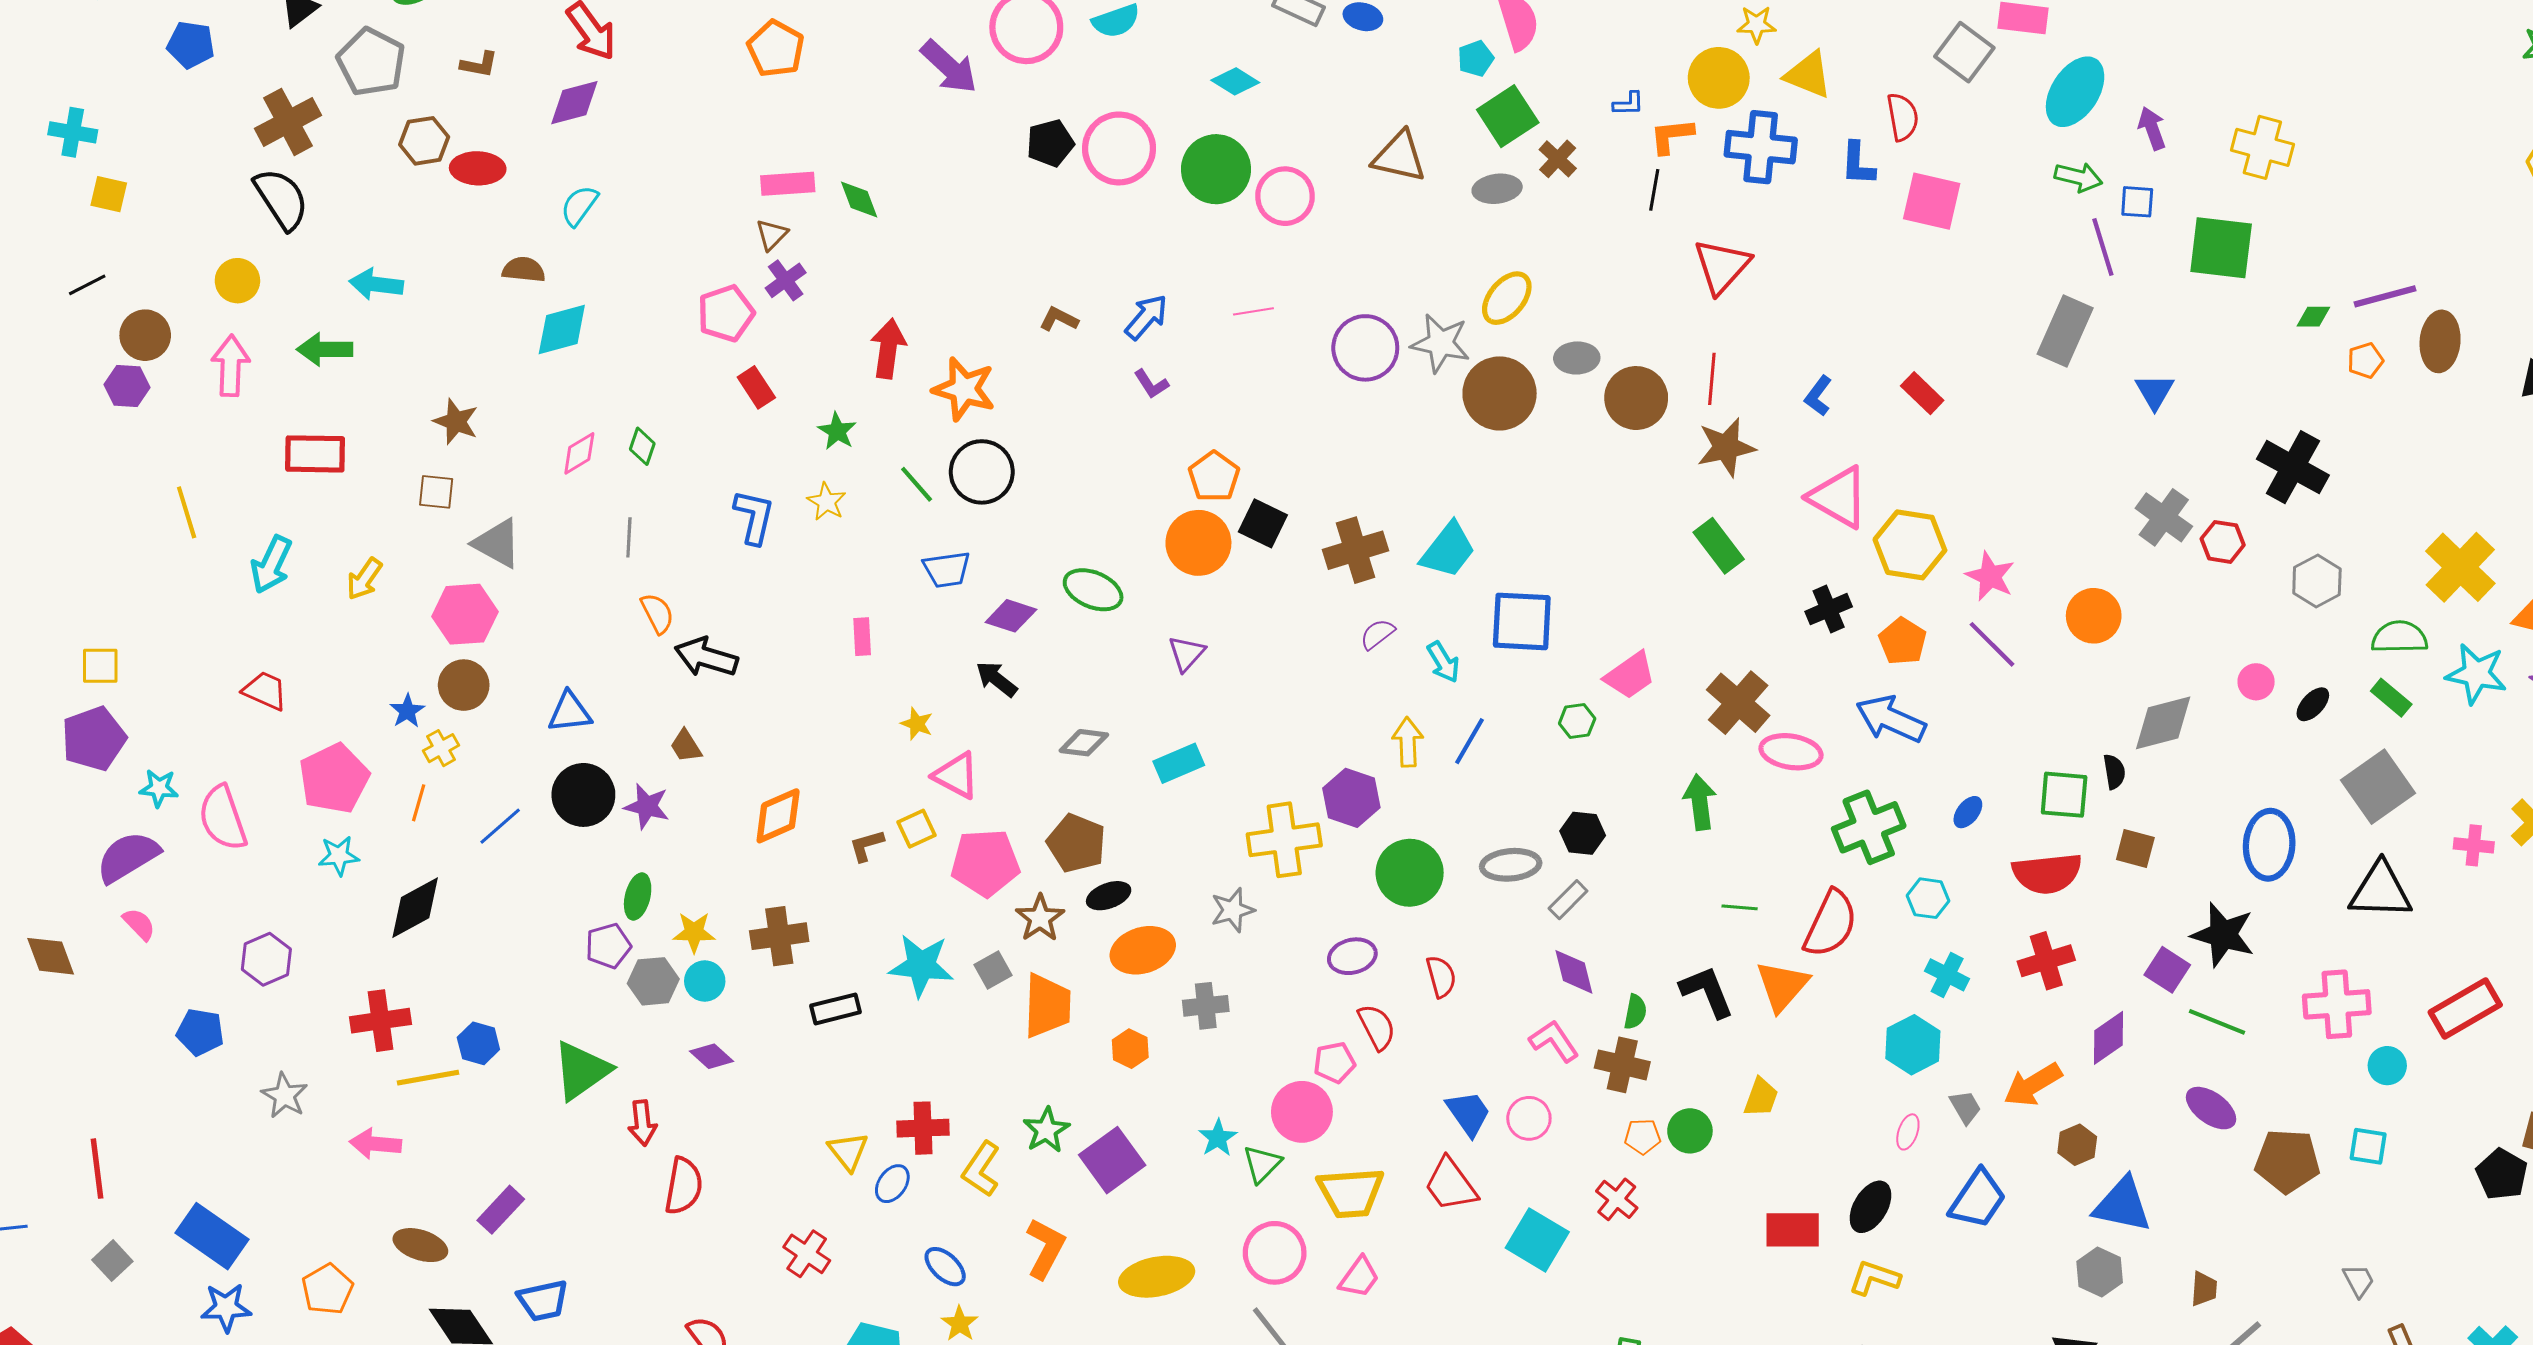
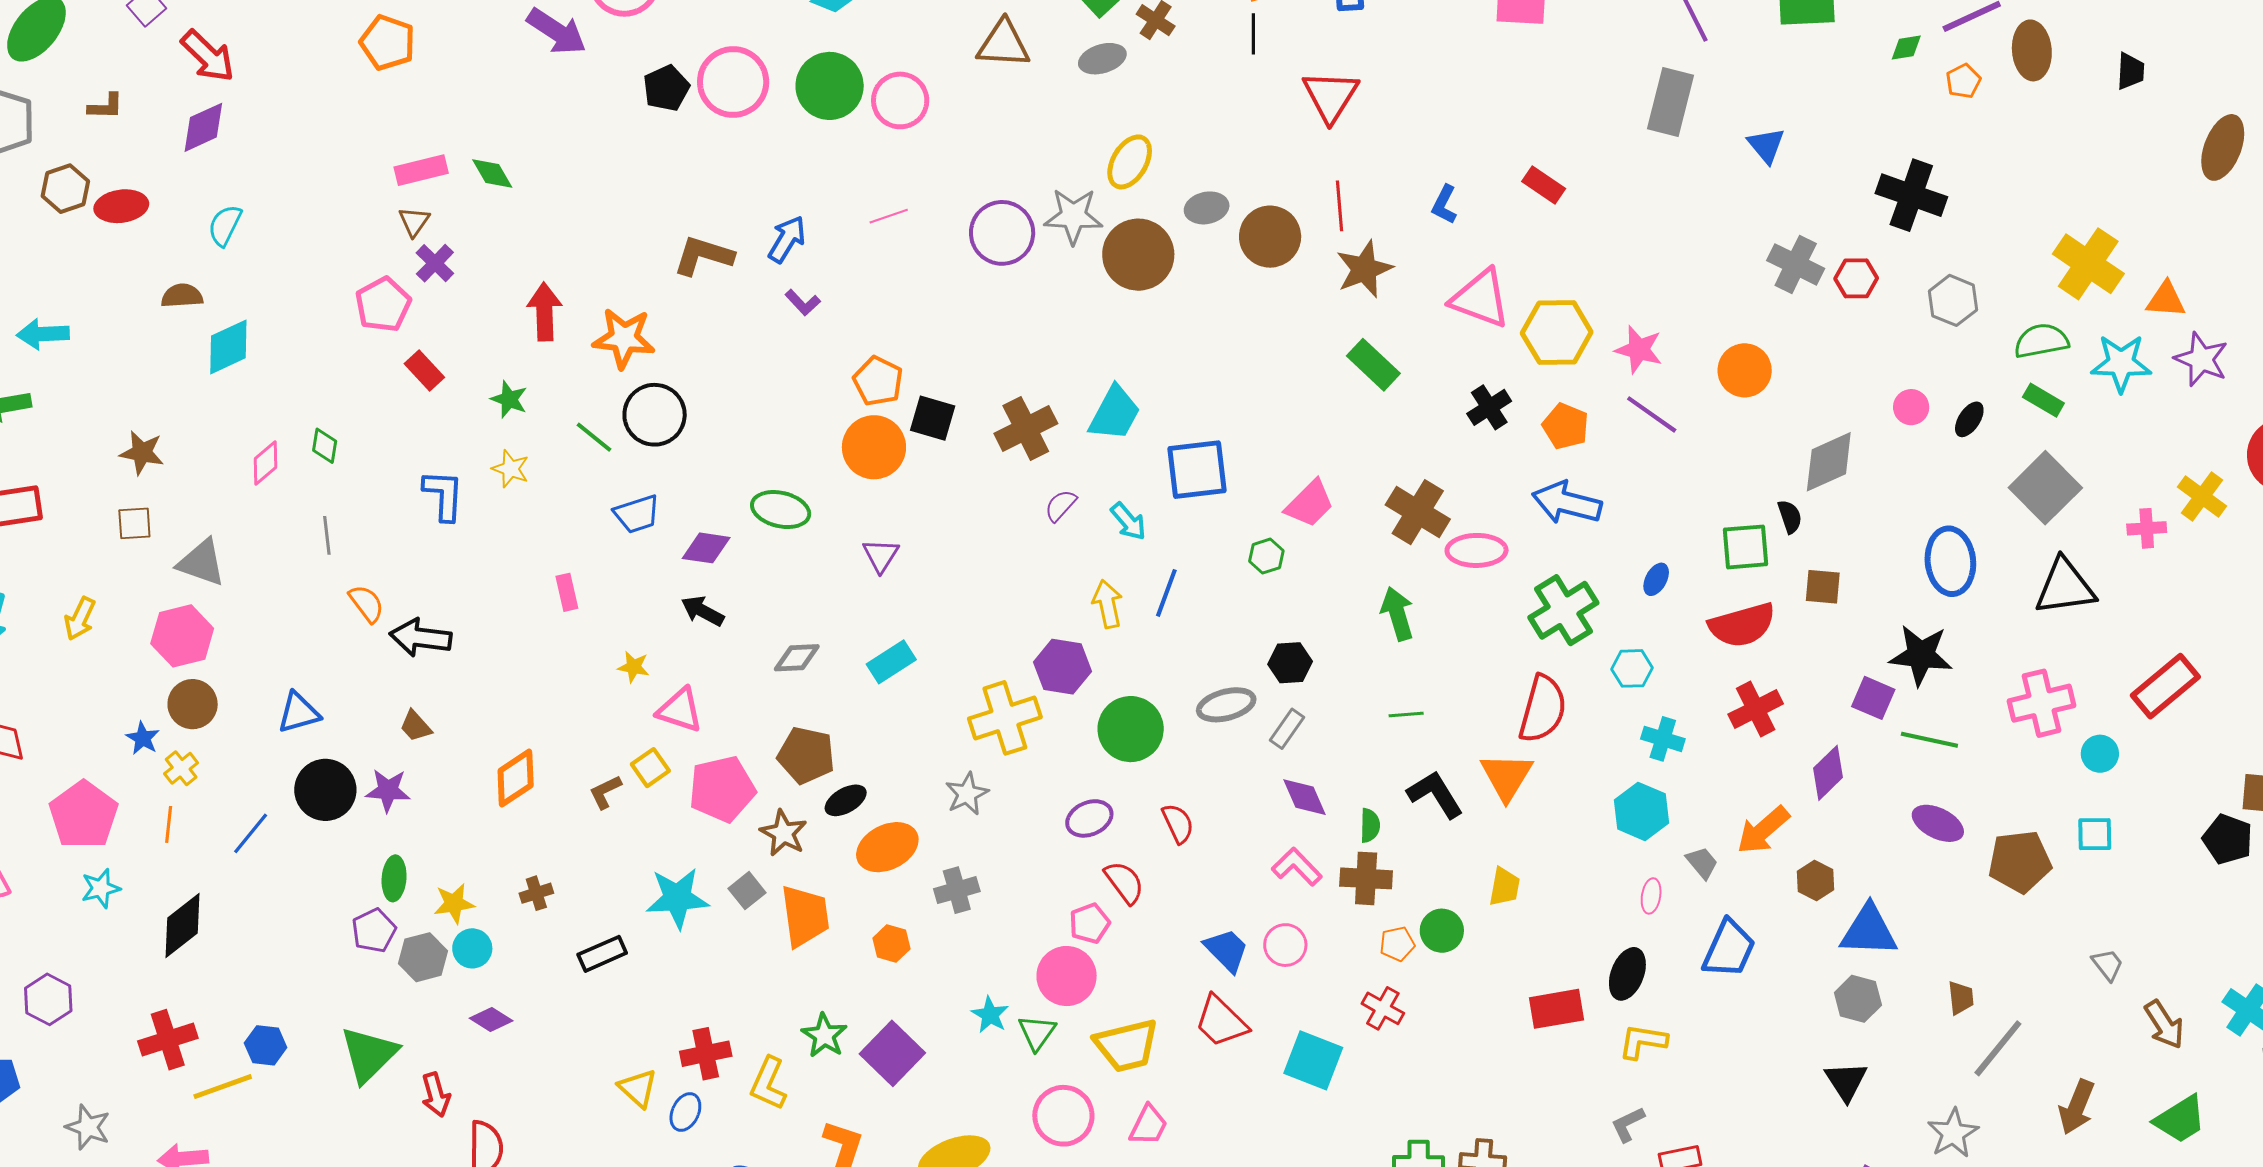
brown L-shape: (1059, 319) -> (703, 256), size x1.6
green line: (1740, 907) -> (1406, 715), moved
brown cross: (779, 936) -> (536, 893), size x0.6

